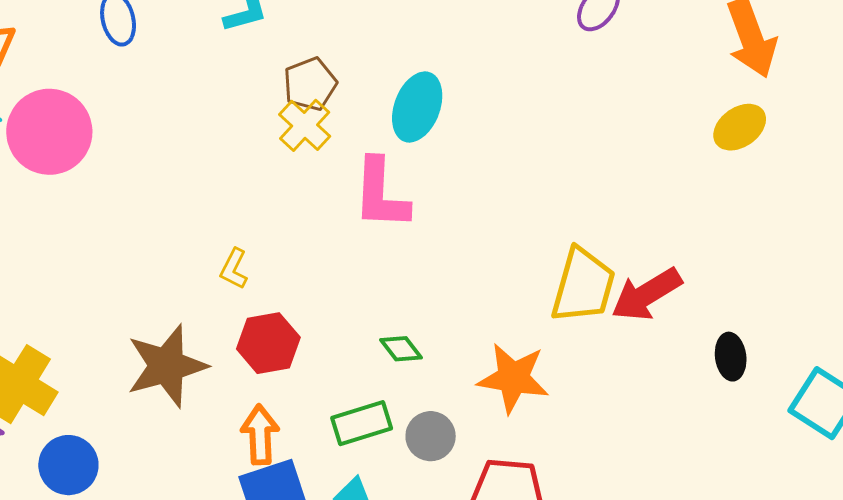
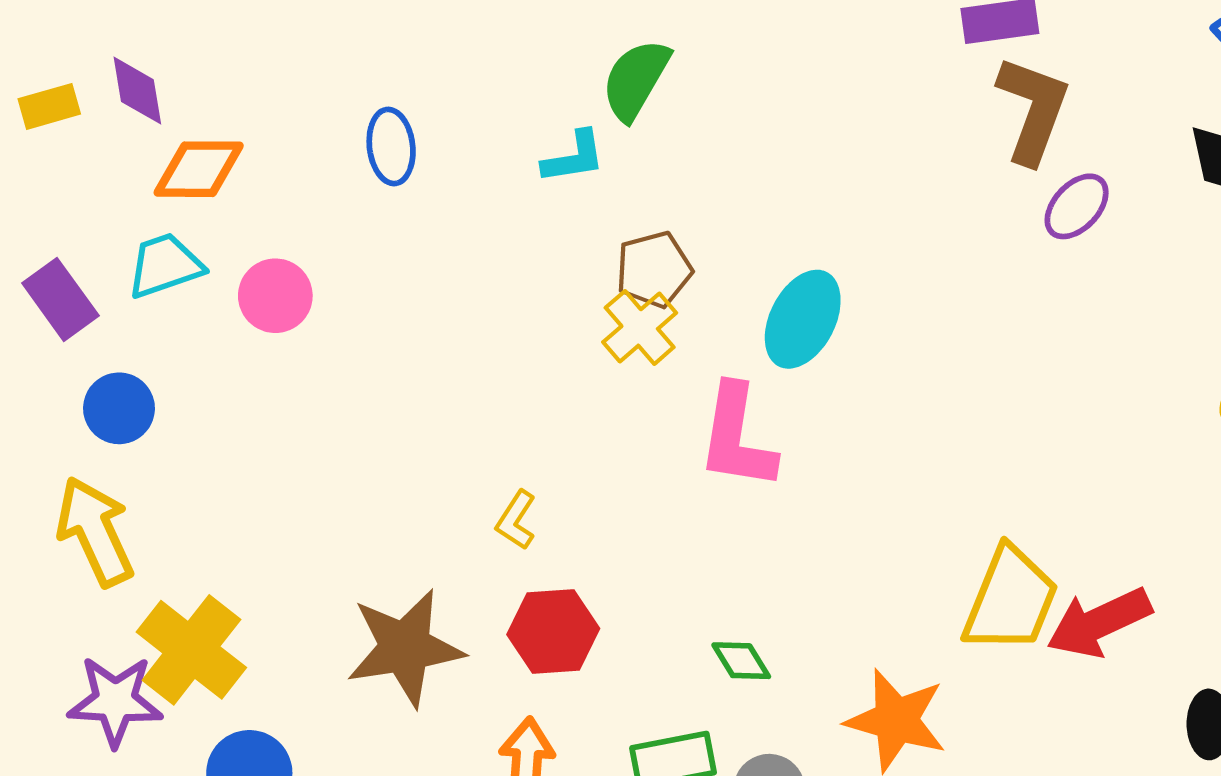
pink circle: (49, 132) -> (275, 296), size x0.6

